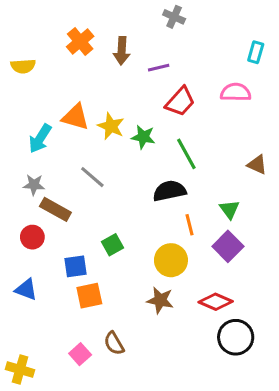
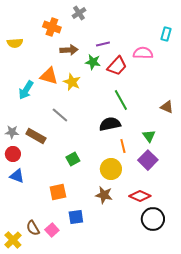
gray cross: (174, 17) -> (79, 13), moved, turned 32
orange cross: (80, 41) -> (52, 27), turned -30
brown arrow: (122, 51) -> (69, 50), moved, turned -96
pink semicircle: (236, 92) -> (143, 53), moved
green star: (143, 137) -> (93, 62), moved
gray star: (34, 185) -> (12, 132), moved
red circle: (32, 237) -> (13, 154), moved
blue square: (75, 266) -> (76, 217), moved
blue triangle: (26, 289) -> (17, 176), moved
brown semicircle: (114, 343) -> (33, 228), moved
yellow cross: (20, 370) -> (13, 240), turned 30

